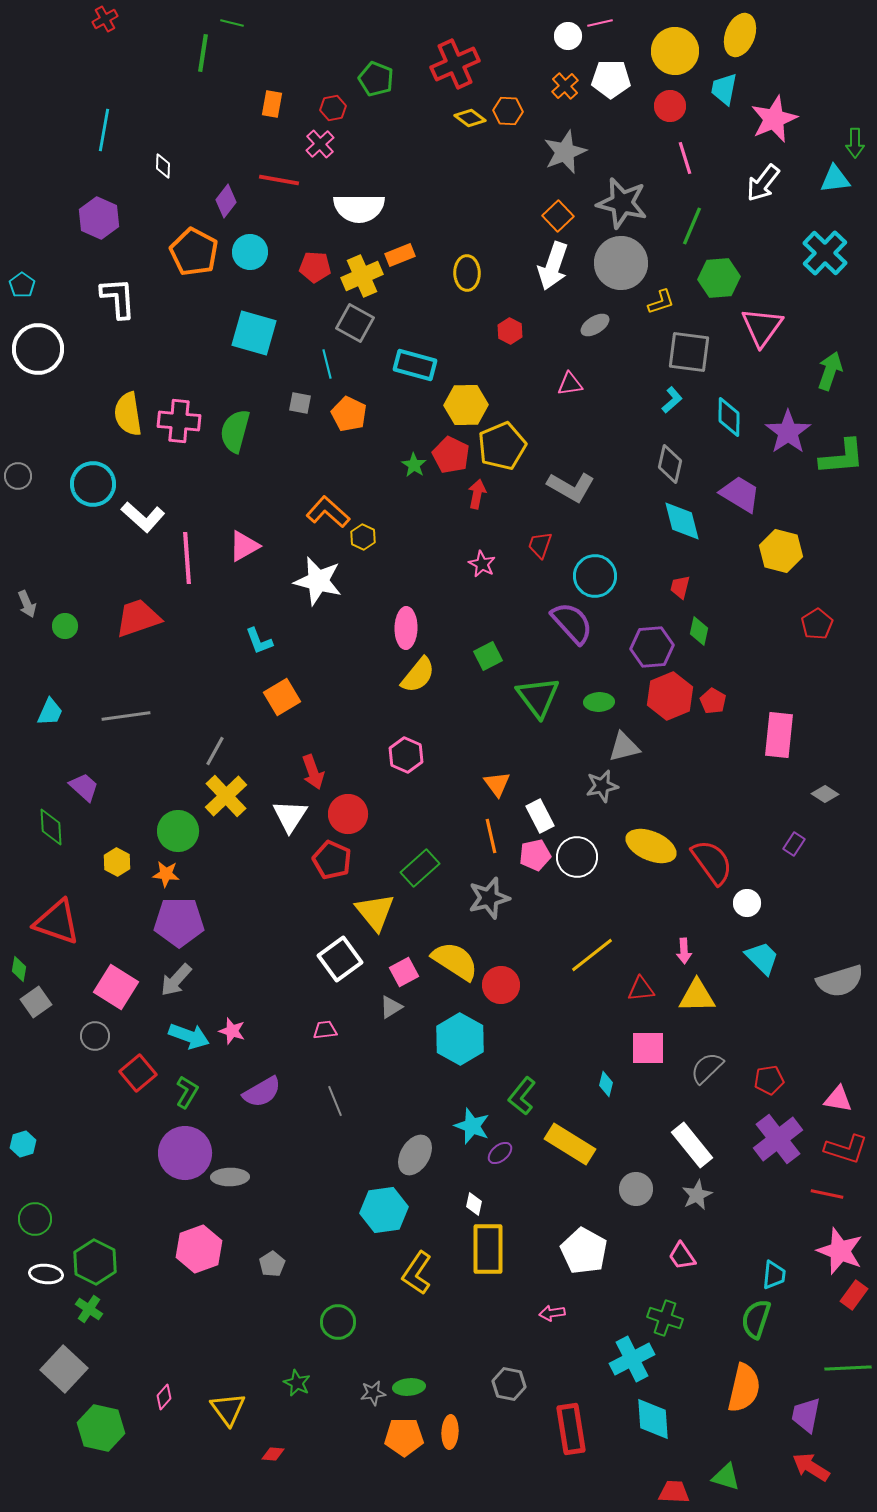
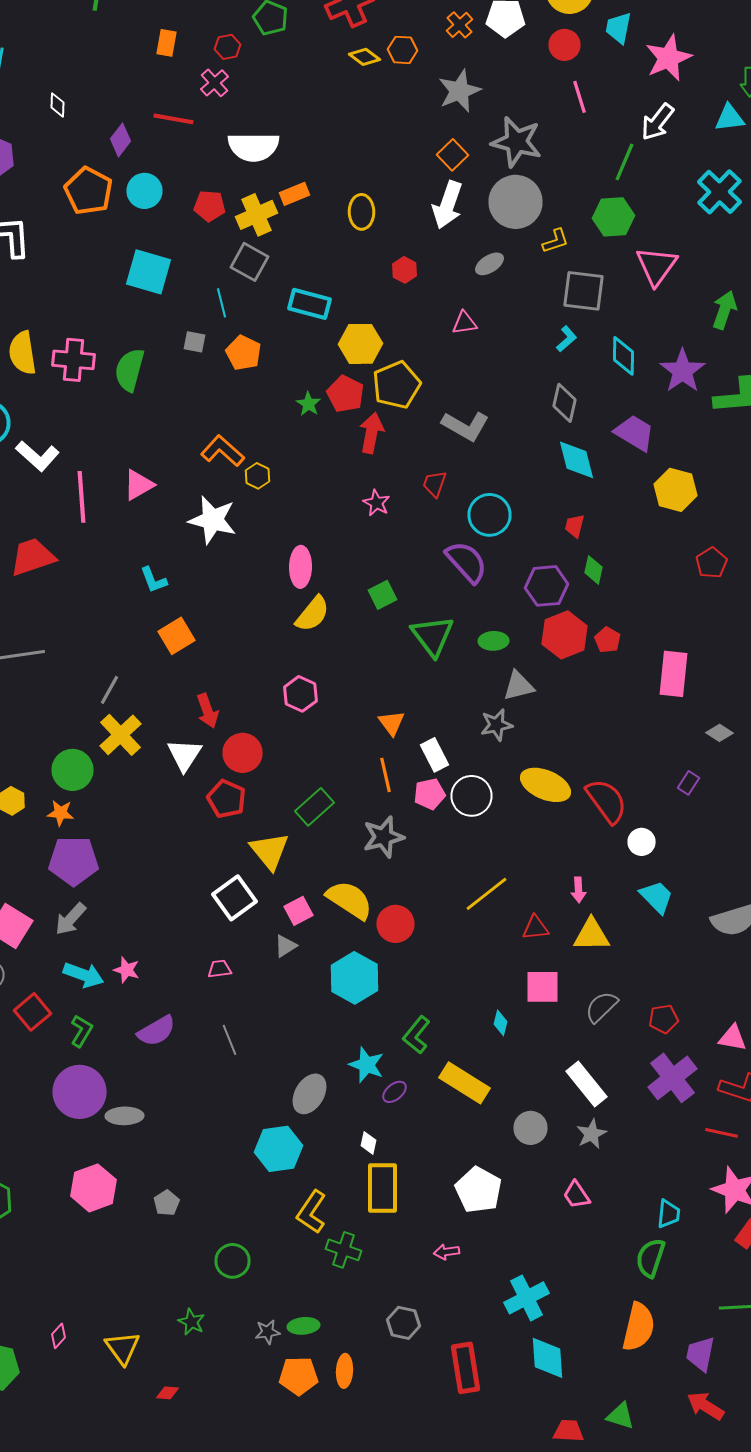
green line: (692, 226) -> (624, 162), moved
red arrow: (477, 494) -> (372, 433), size x1.4
green cross: (665, 1318) -> (344, 1250), moved

